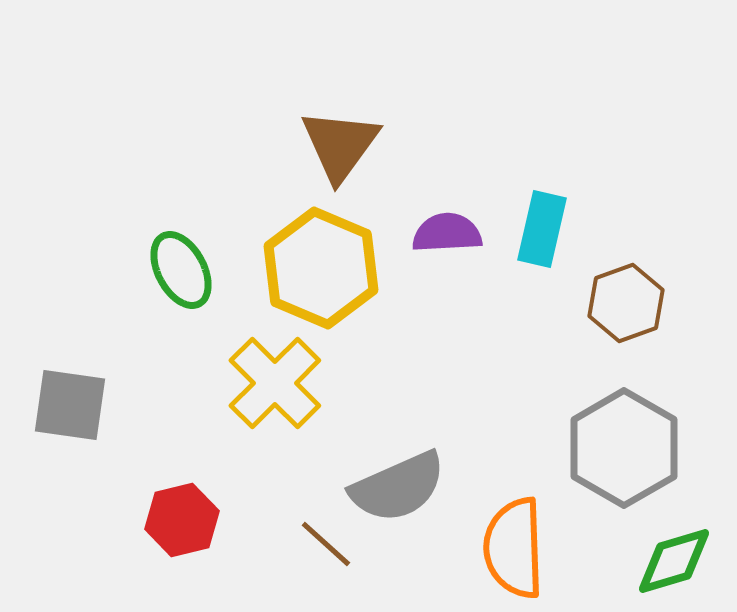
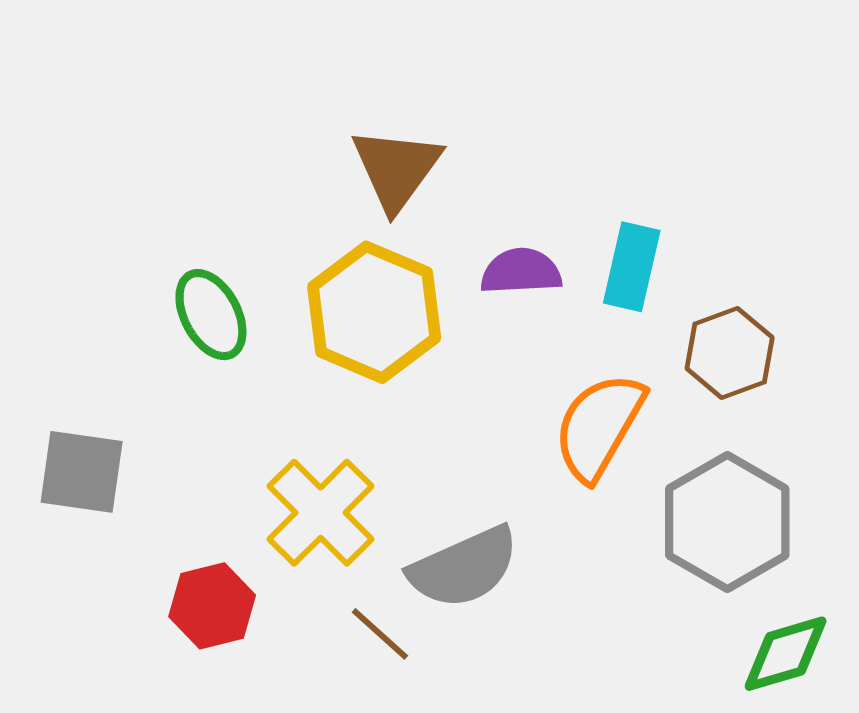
yellow cross: (275, 383) -> (321, 513), moved
orange semicircle: (514, 548) -> (599, 426), moved, turned 32

